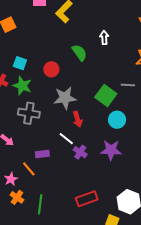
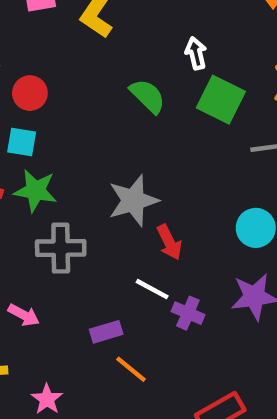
red circle: (51, 69) -> (30, 93), moved
green square: (106, 96) -> (221, 100), moved
orange line: (29, 169) -> (131, 369), moved

